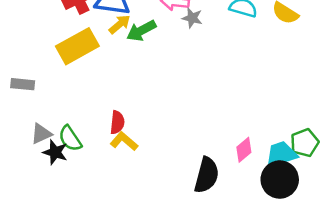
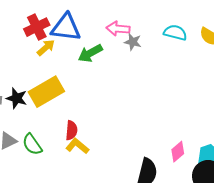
yellow arrow: (120, 24) -> (46, 48), moved
yellow rectangle: (77, 46) -> (46, 92), moved
black star: (55, 152) -> (17, 98), moved

